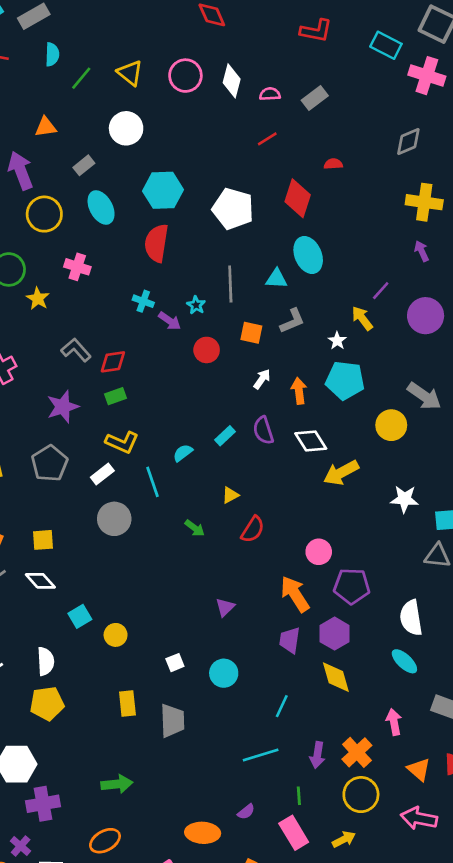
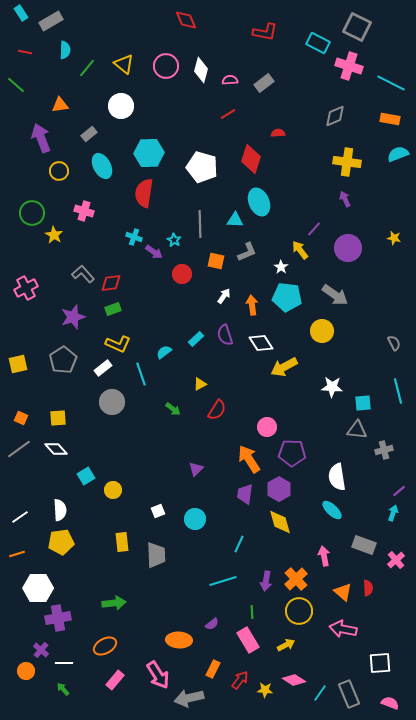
yellow circle: (44, 214) -> (59, 171), size x0.7
gray arrow: (424, 396) -> (335, 295), moved

